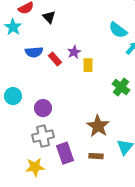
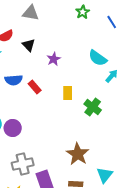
purple star: (74, 52) -> (54, 59), moved
green cross: (121, 87) -> (93, 107), moved
purple circle: (43, 108) -> (13, 128), moved

